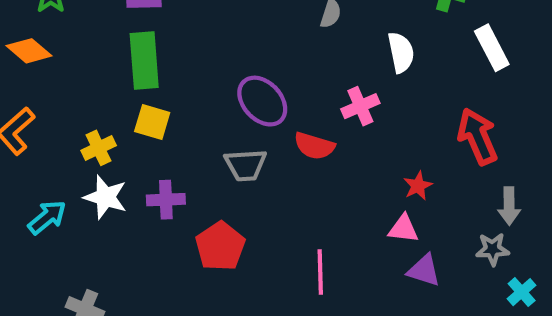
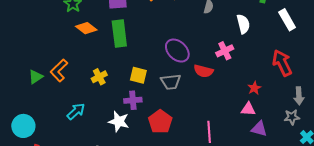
orange diamond: (29, 51) -> (86, 28), moved
yellow square: (152, 122) -> (138, 75), moved
white star: (105, 197) -> (119, 121), moved

